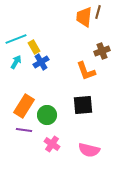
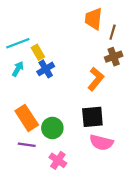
brown line: (98, 12) -> (113, 32), moved
orange L-shape: (86, 71) -> (96, 79), turned -120
orange rectangle: (24, 106) -> (27, 118), turned -65
pink semicircle: (89, 150) -> (101, 142), moved

